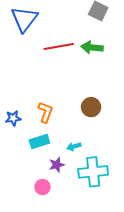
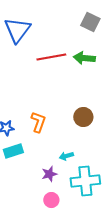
cyan rectangle: (39, 141) -> (13, 151), moved
pink circle: (42, 187) -> (51, 200), moved

